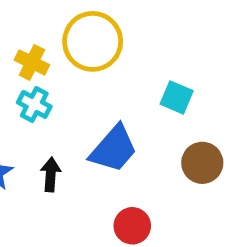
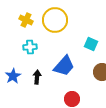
yellow cross: (32, 62) -> (26, 20), moved
cyan cross: (34, 104) -> (30, 47), turned -32

